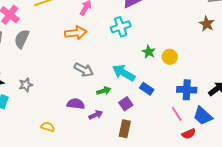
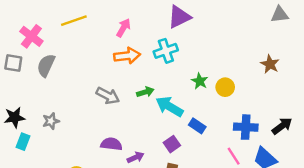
brown star: (207, 24) -> (270, 64), moved
orange arrow: (76, 33) -> (127, 56), moved
gray arrow: (84, 70) -> (108, 96), moved
green arrow: (104, 91) -> (145, 92), moved

